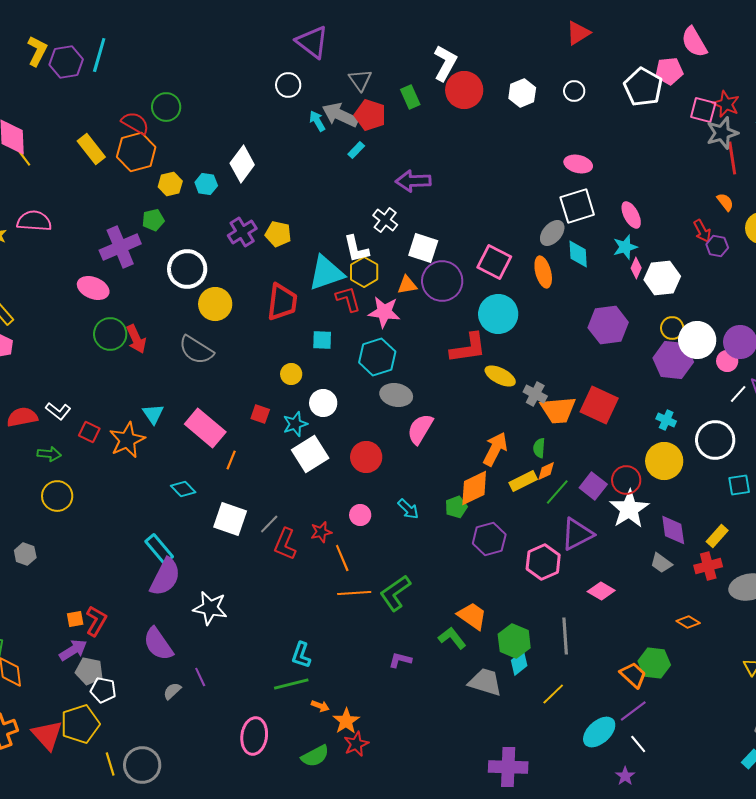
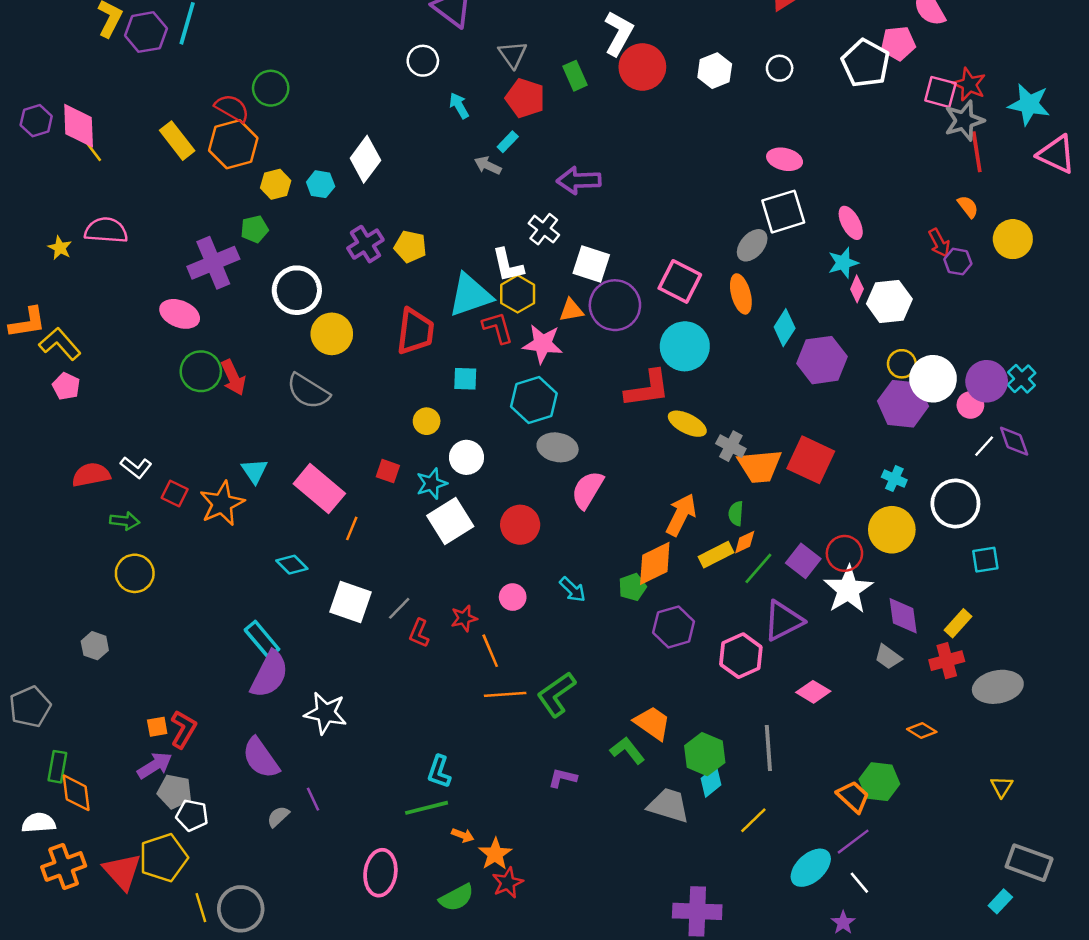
gray arrow: (340, 115) -> (488, 165), moved, size x0.6
cyan diamond: (578, 254) -> (785, 328), moved, turned 36
red L-shape: (285, 544) -> (419, 633), size x0.7

